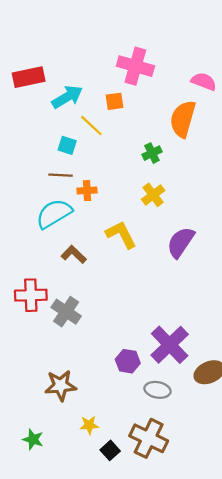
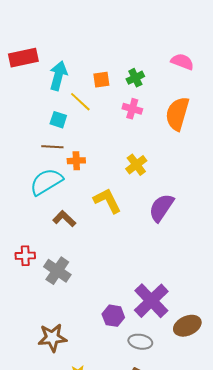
pink cross: (135, 66) -> (132, 109), moved, size x0.6
cyan arrow: (67, 97) -> (58, 76), turned -44
orange semicircle: (183, 119) -> (177, 114), moved
green cross: (152, 153) -> (135, 78), moved
red cross: (31, 295) -> (25, 256), size x0.7

